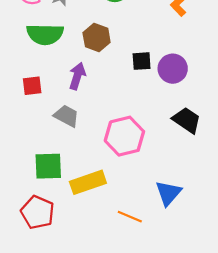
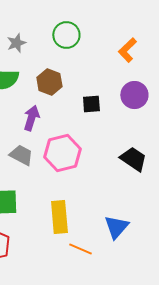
purple circle: (173, 69) -> (134, 95), moved
pink hexagon: (124, 136) -> (62, 153), moved
yellow rectangle: (88, 182) -> (59, 217), moved, turned -76

